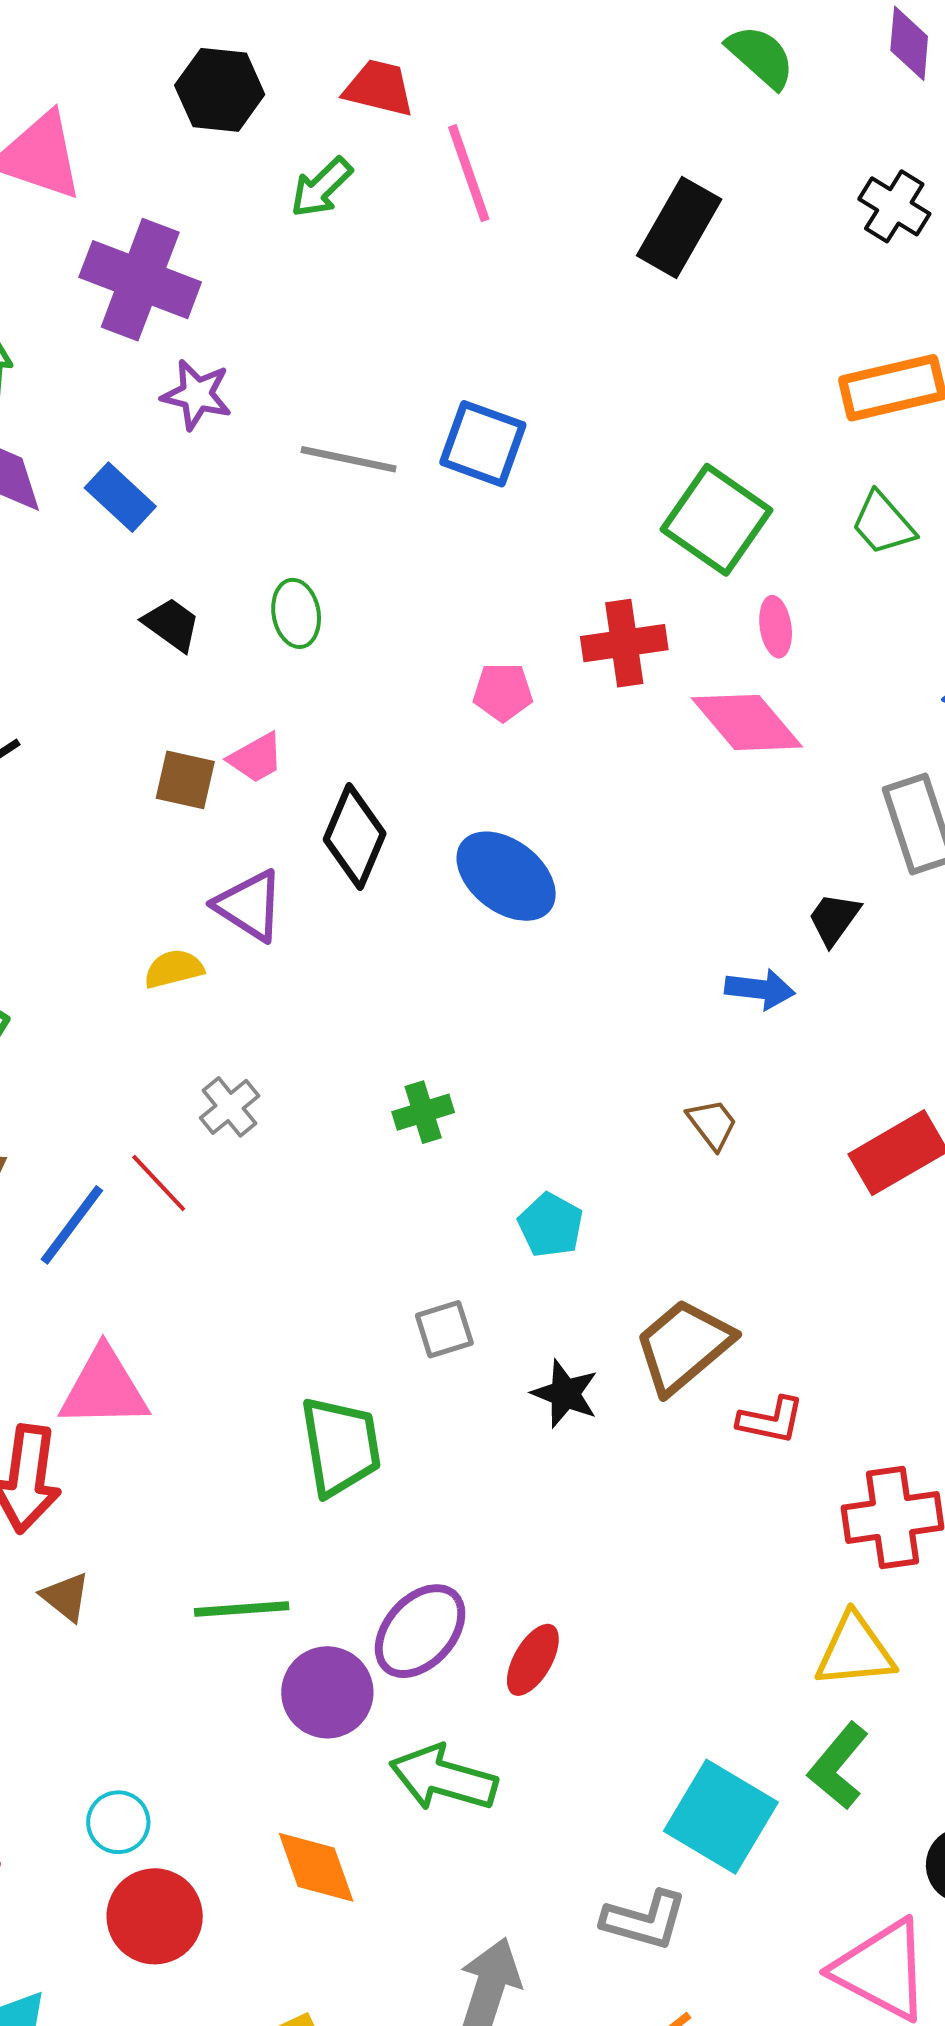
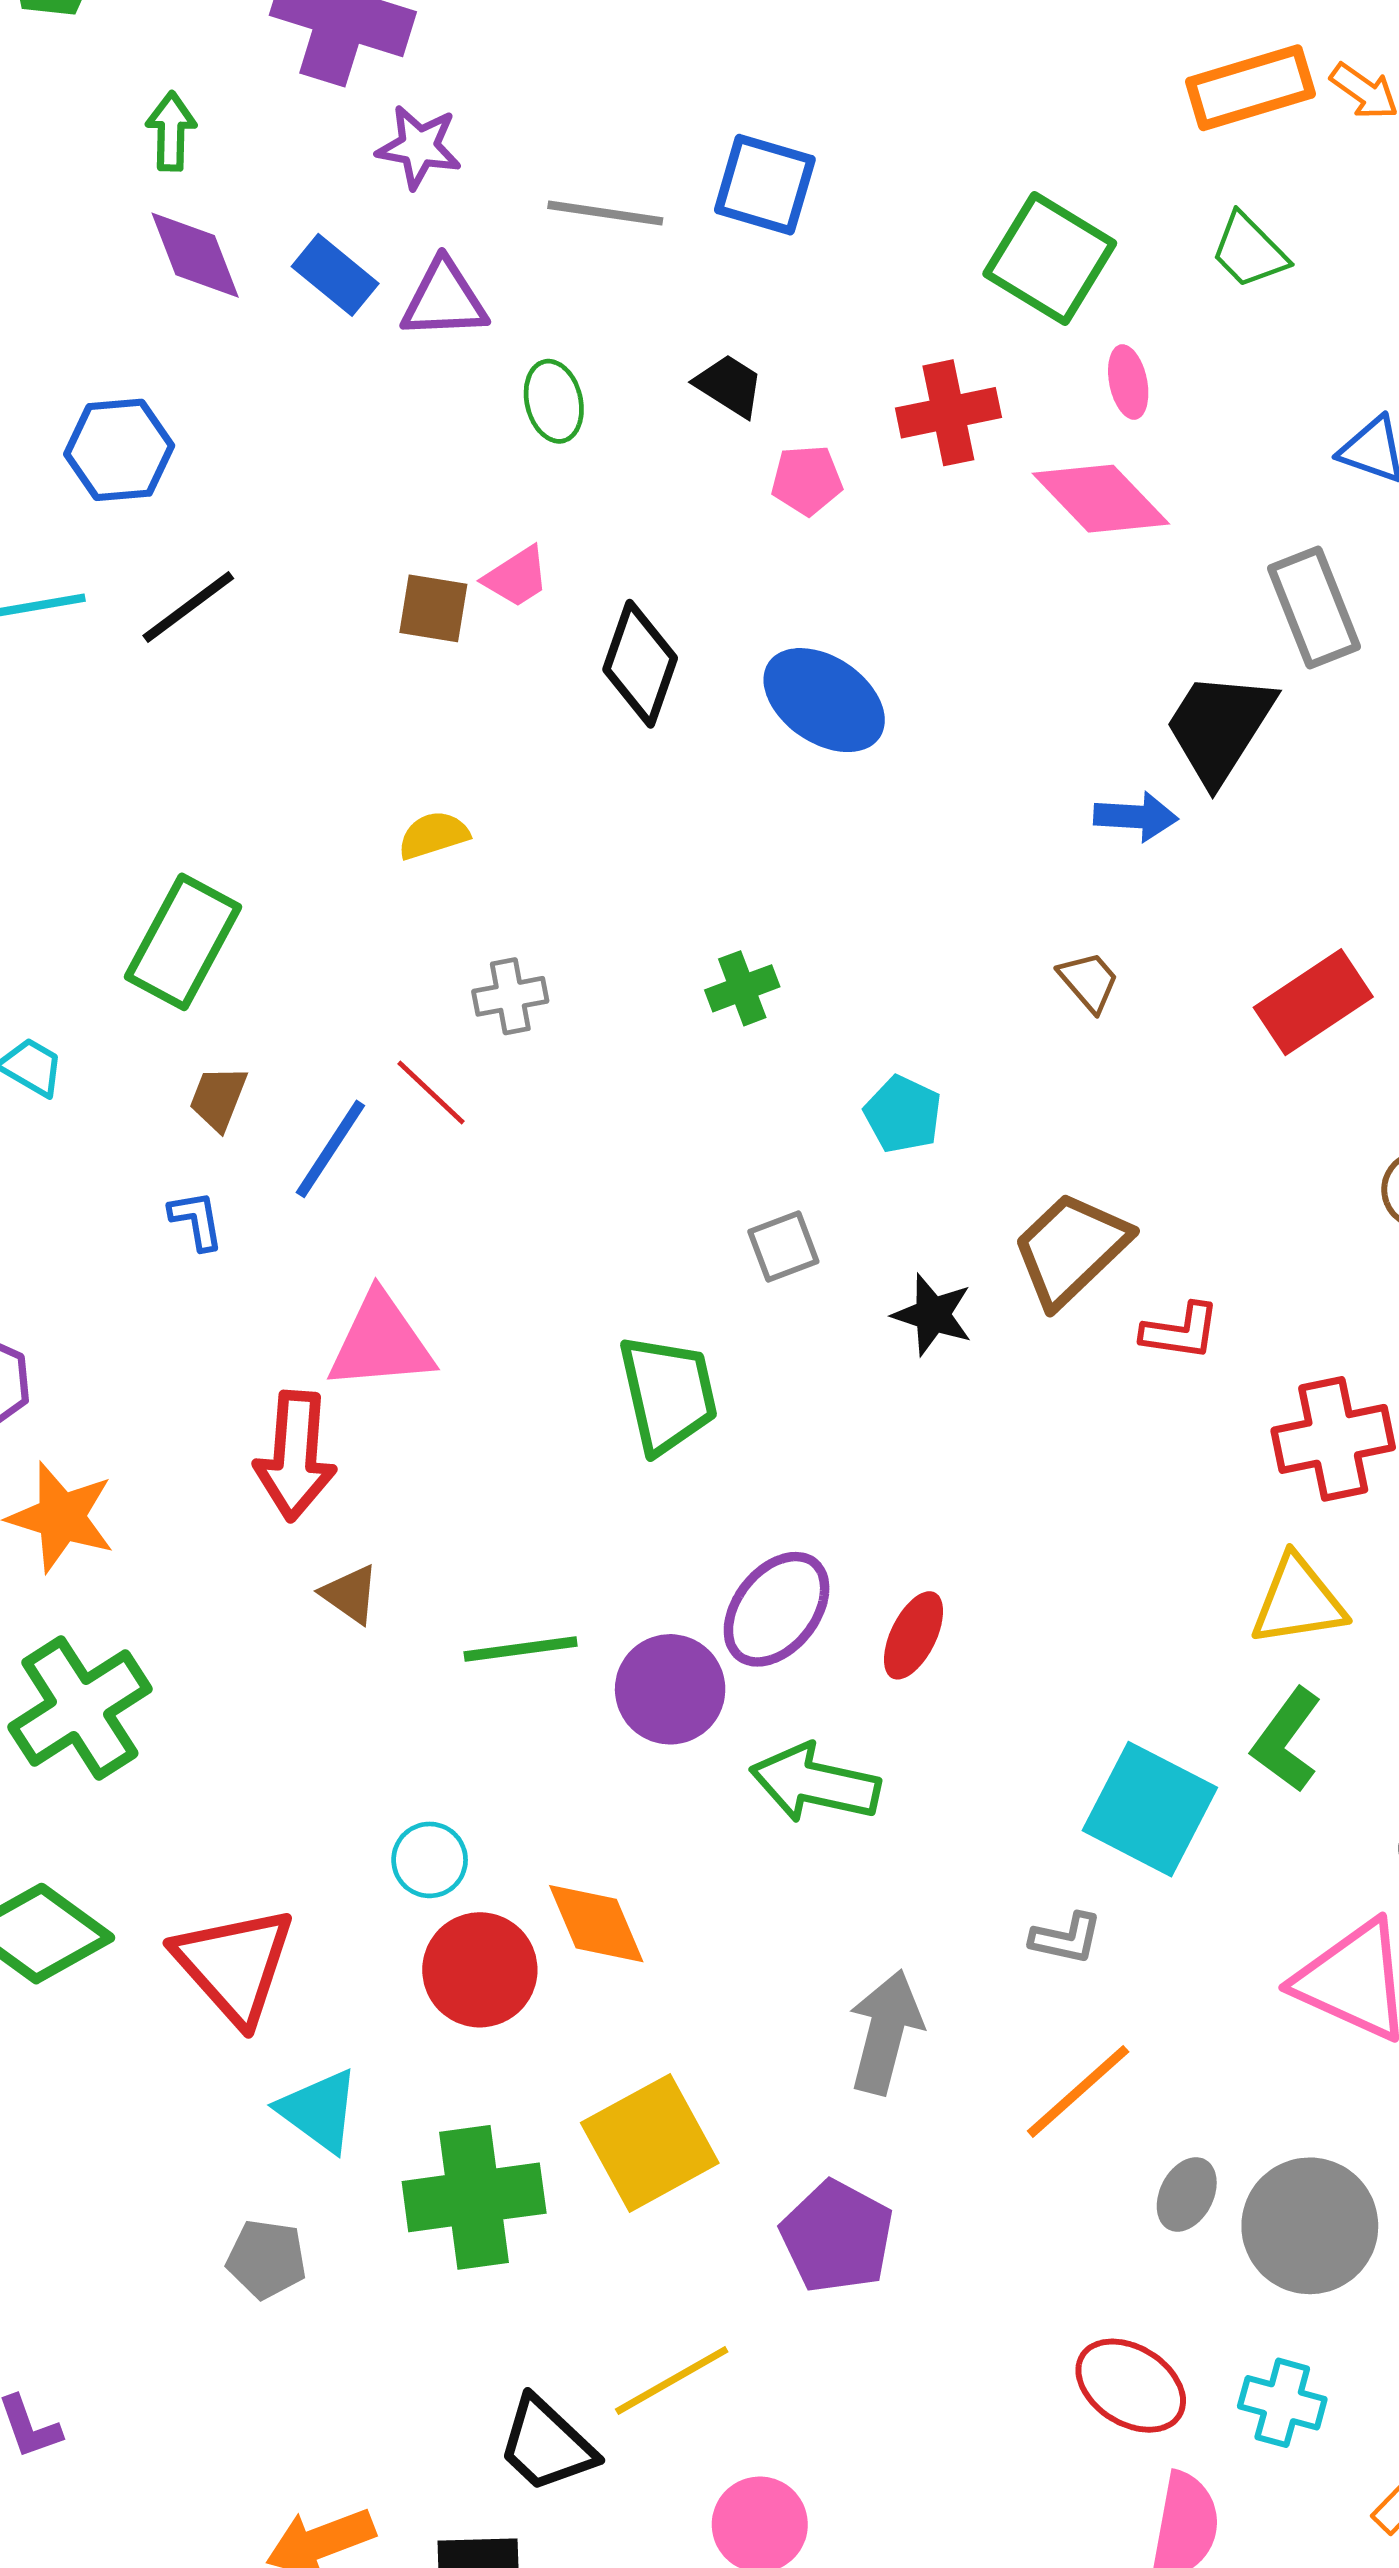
black trapezoid: (171, 624) -> (729, 385), moved
purple triangle: (249, 905) -> (444, 300), moved, turned -32
black trapezoid: (834, 919) -> (1219, 727), size x1.8
gray cross: (230, 1107) -> (510, 996), turned 32
green line: (242, 1609) -> (521, 1649), moved
orange diamond: (316, 1867) -> (596, 1924), moved
gray L-shape: (645, 1920) -> (1066, 1938), size x0.7

